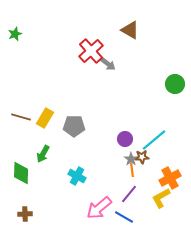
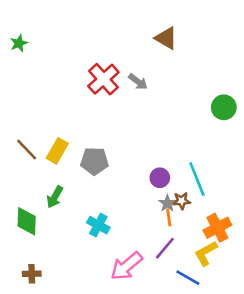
red cross: (91, 51) -> (103, 79), moved
brown line: (21, 117) -> (27, 150), turned 30
cyan line: (154, 140) -> (197, 179), turned -72
blue line: (124, 217) -> (188, 278), moved

